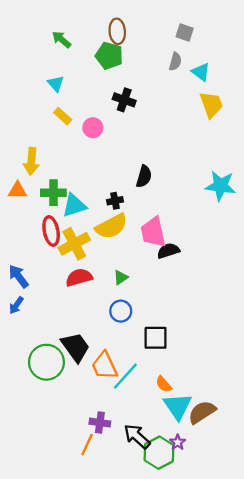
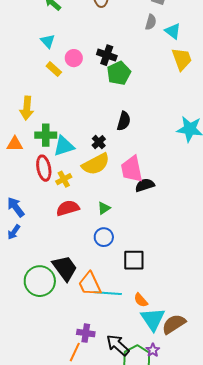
green pentagon: (109, 56) -> (119, 73), moved, turned 30
pink circle: (93, 128) -> (74, 58), moved
orange triangle: (17, 190) -> (15, 144), moved
black cross: (115, 201) -> (99, 142), turned -32
yellow cross: (74, 244) -> (64, 179), size x0.6
cyan line: (125, 376) -> (108, 293), turned 52

